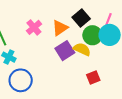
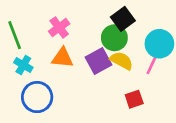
pink line: (108, 21) -> (152, 64), moved
orange triangle: (60, 28) -> (62, 58), moved, turned 36
green circle: (92, 35) -> (114, 38), moved

